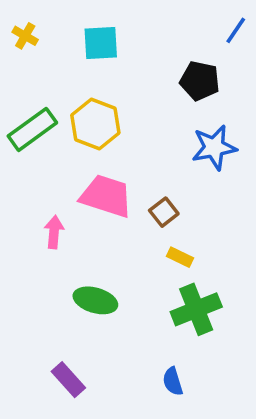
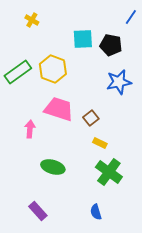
yellow cross: (25, 36) -> (32, 20), moved
cyan square: (101, 43) -> (83, 39), moved
green cross: (196, 309) -> (109, 172), turned -32

